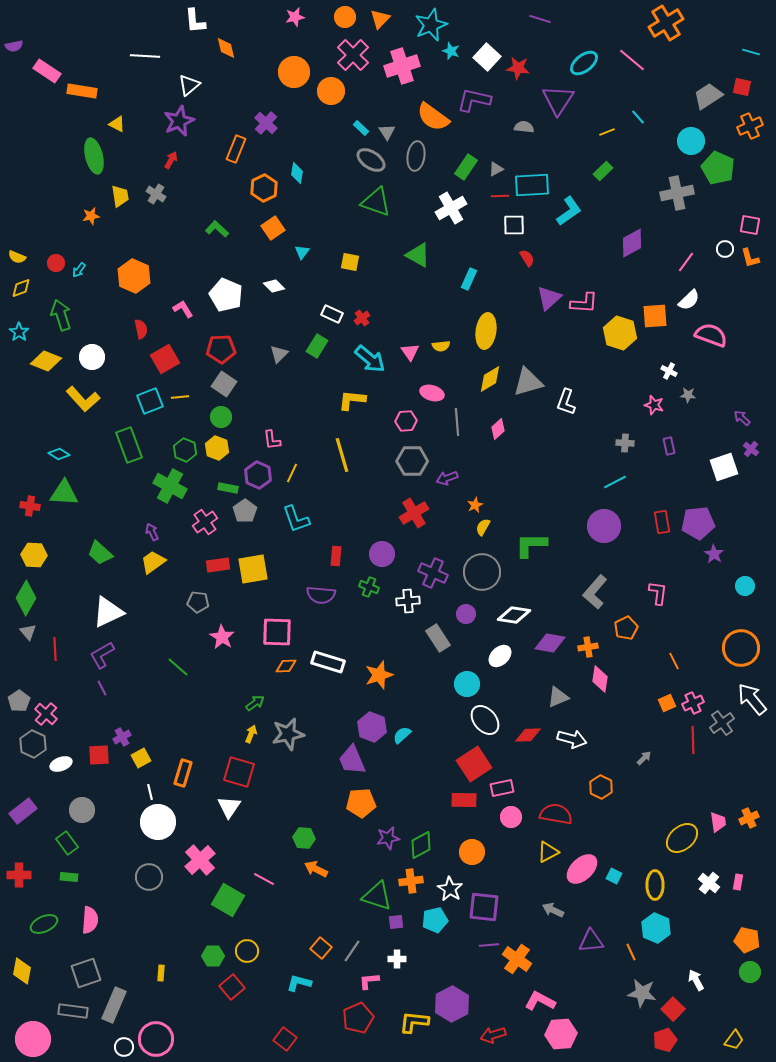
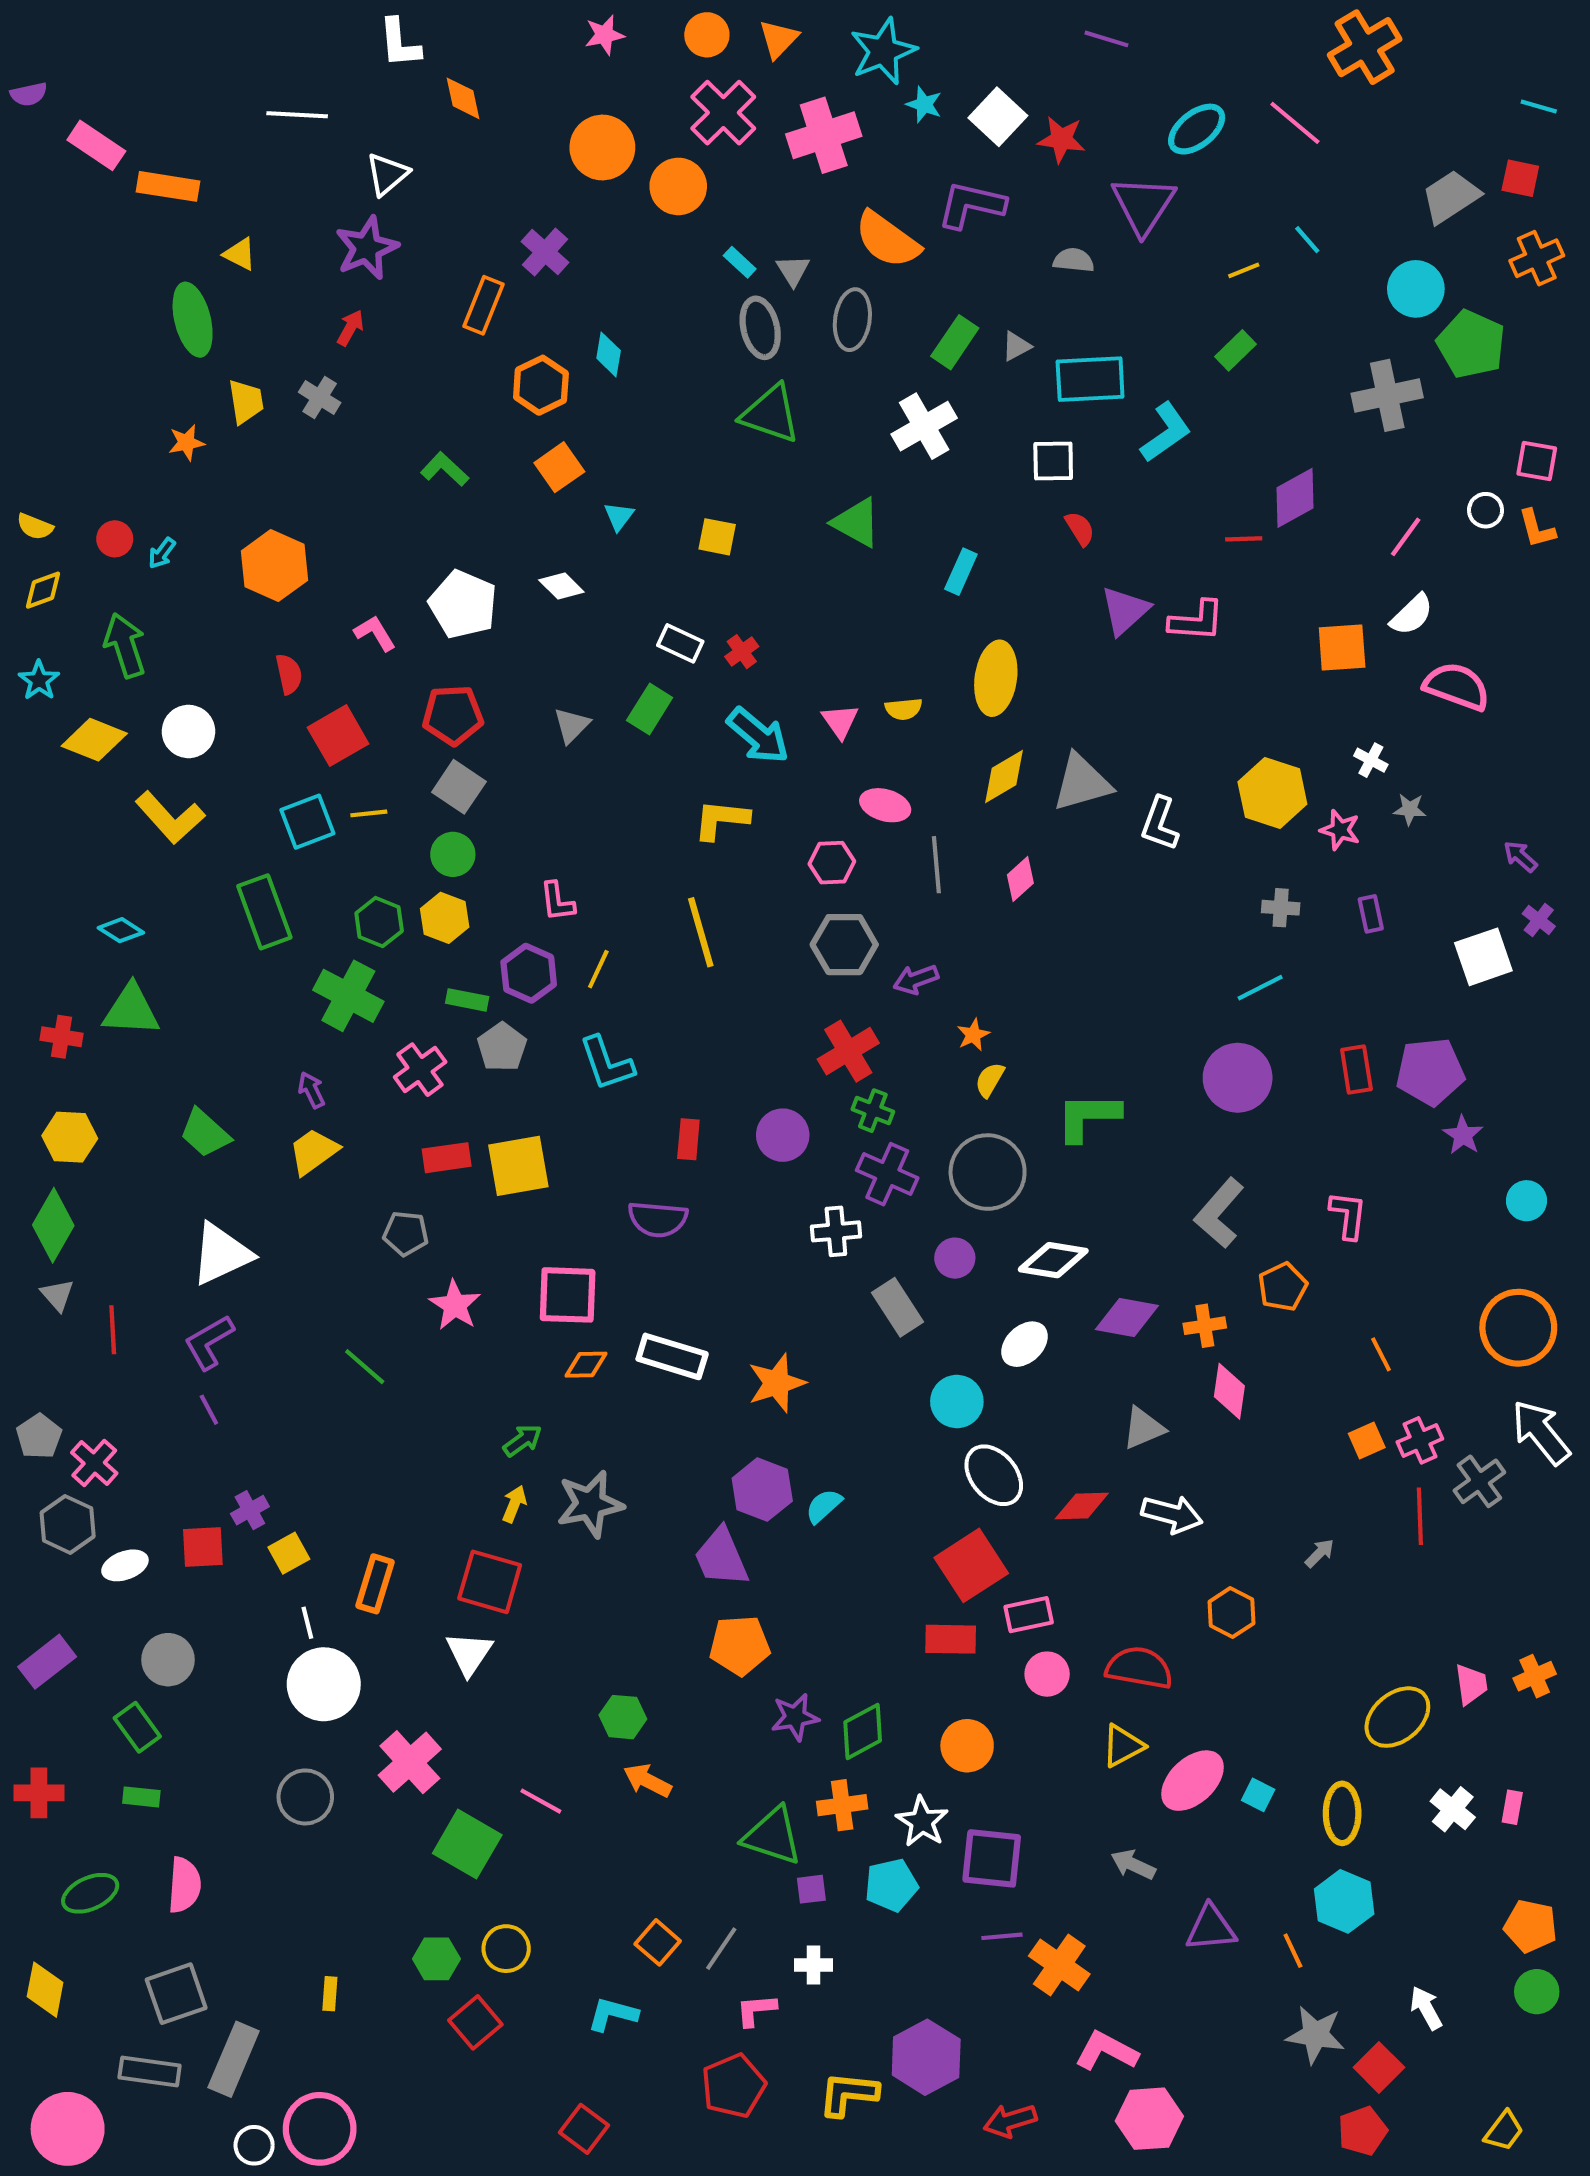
gray ellipse: (371, 160) -> (760, 328), turned 44
red line: (500, 196) -> (1244, 539), moved
yellow hexagon: (620, 333) -> (1272, 793), moved
green cross: (369, 587) -> (873, 1111), moved

